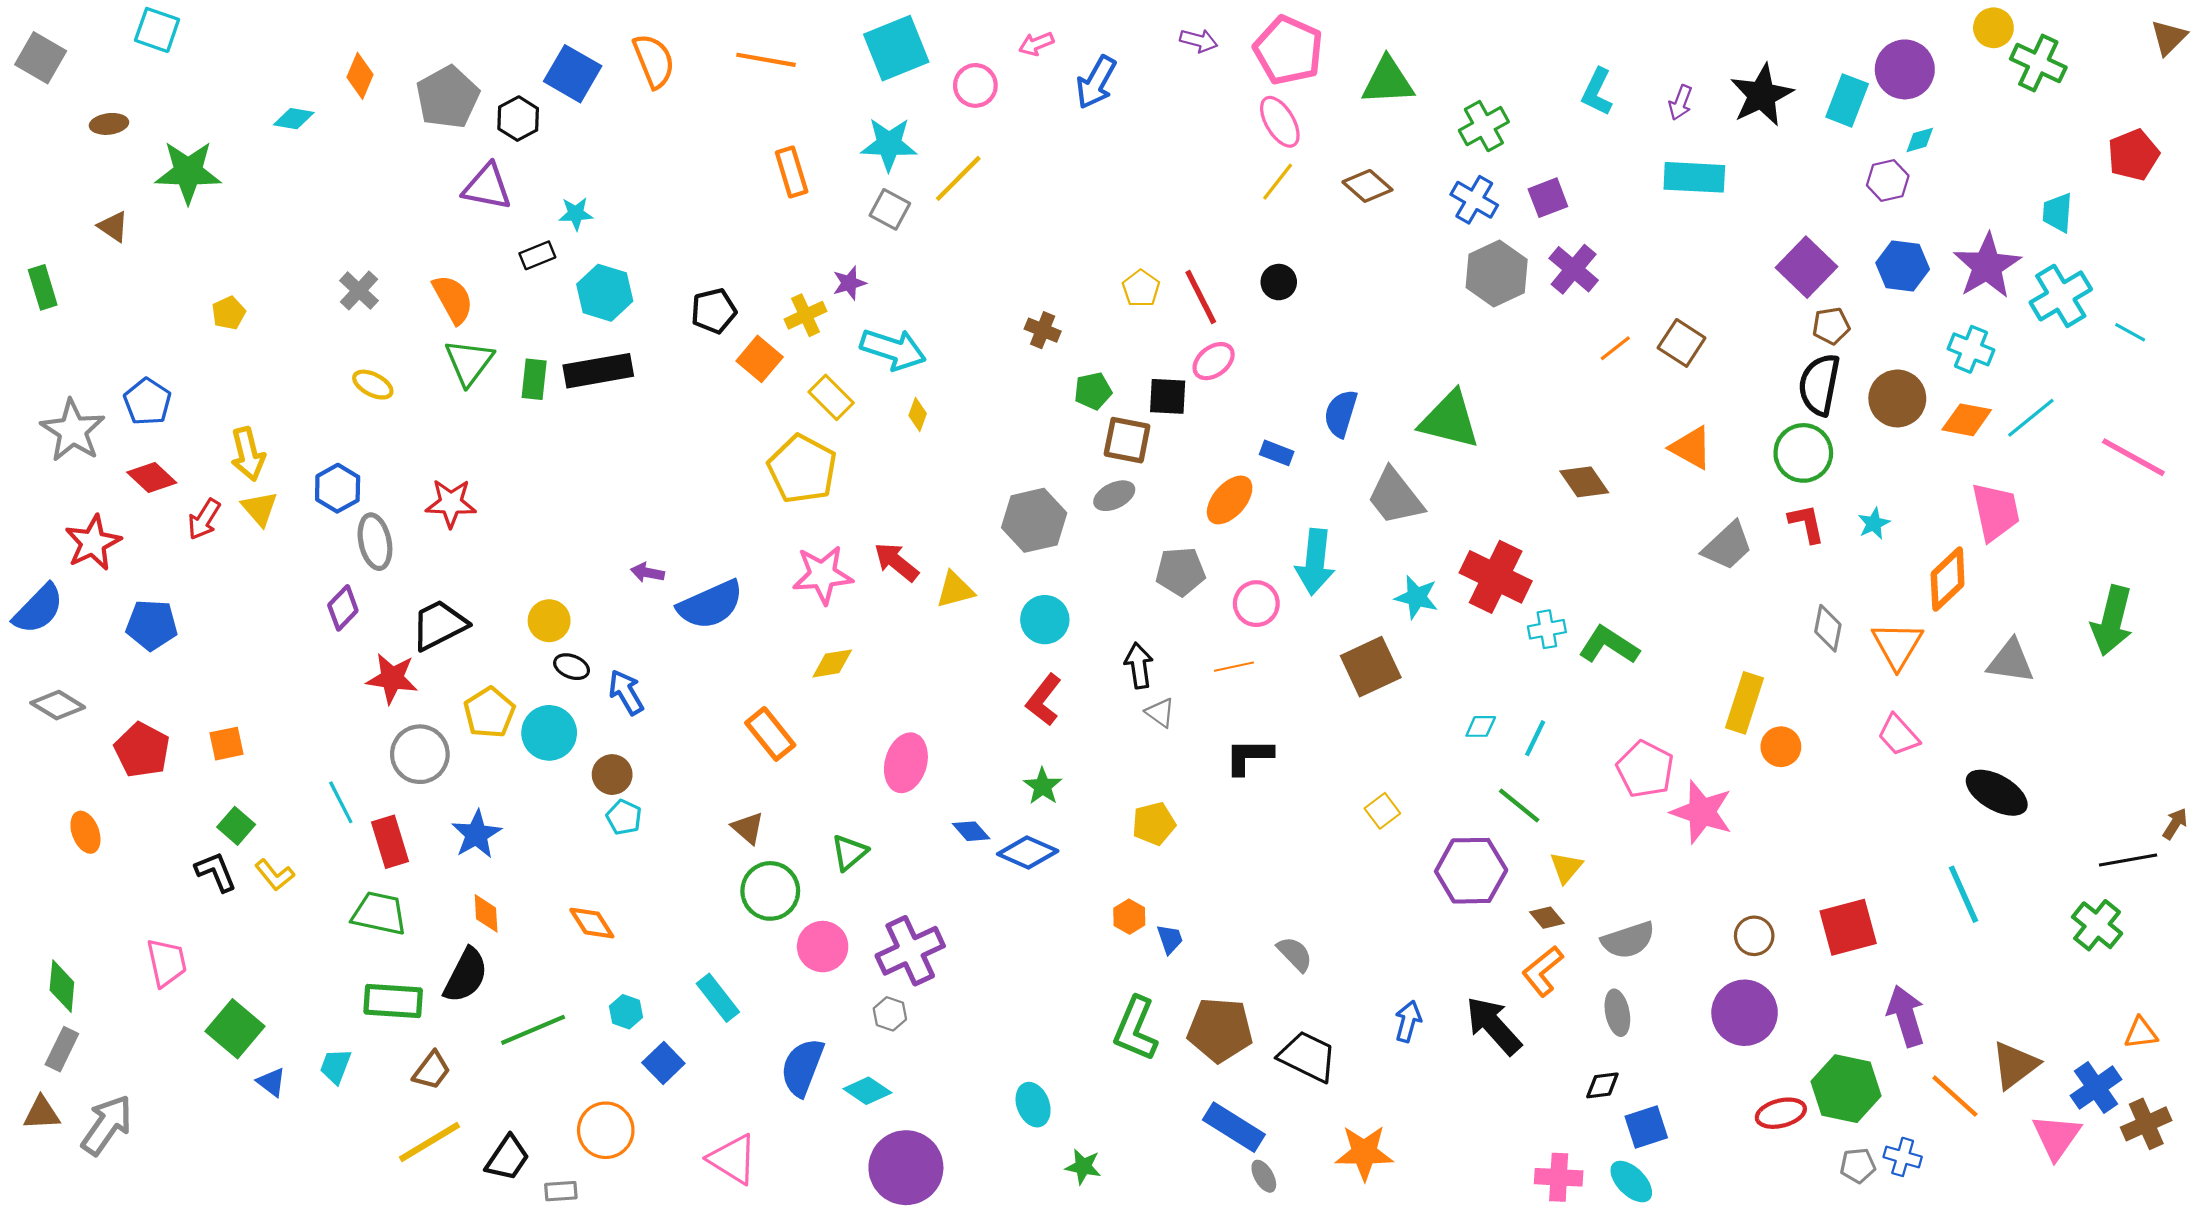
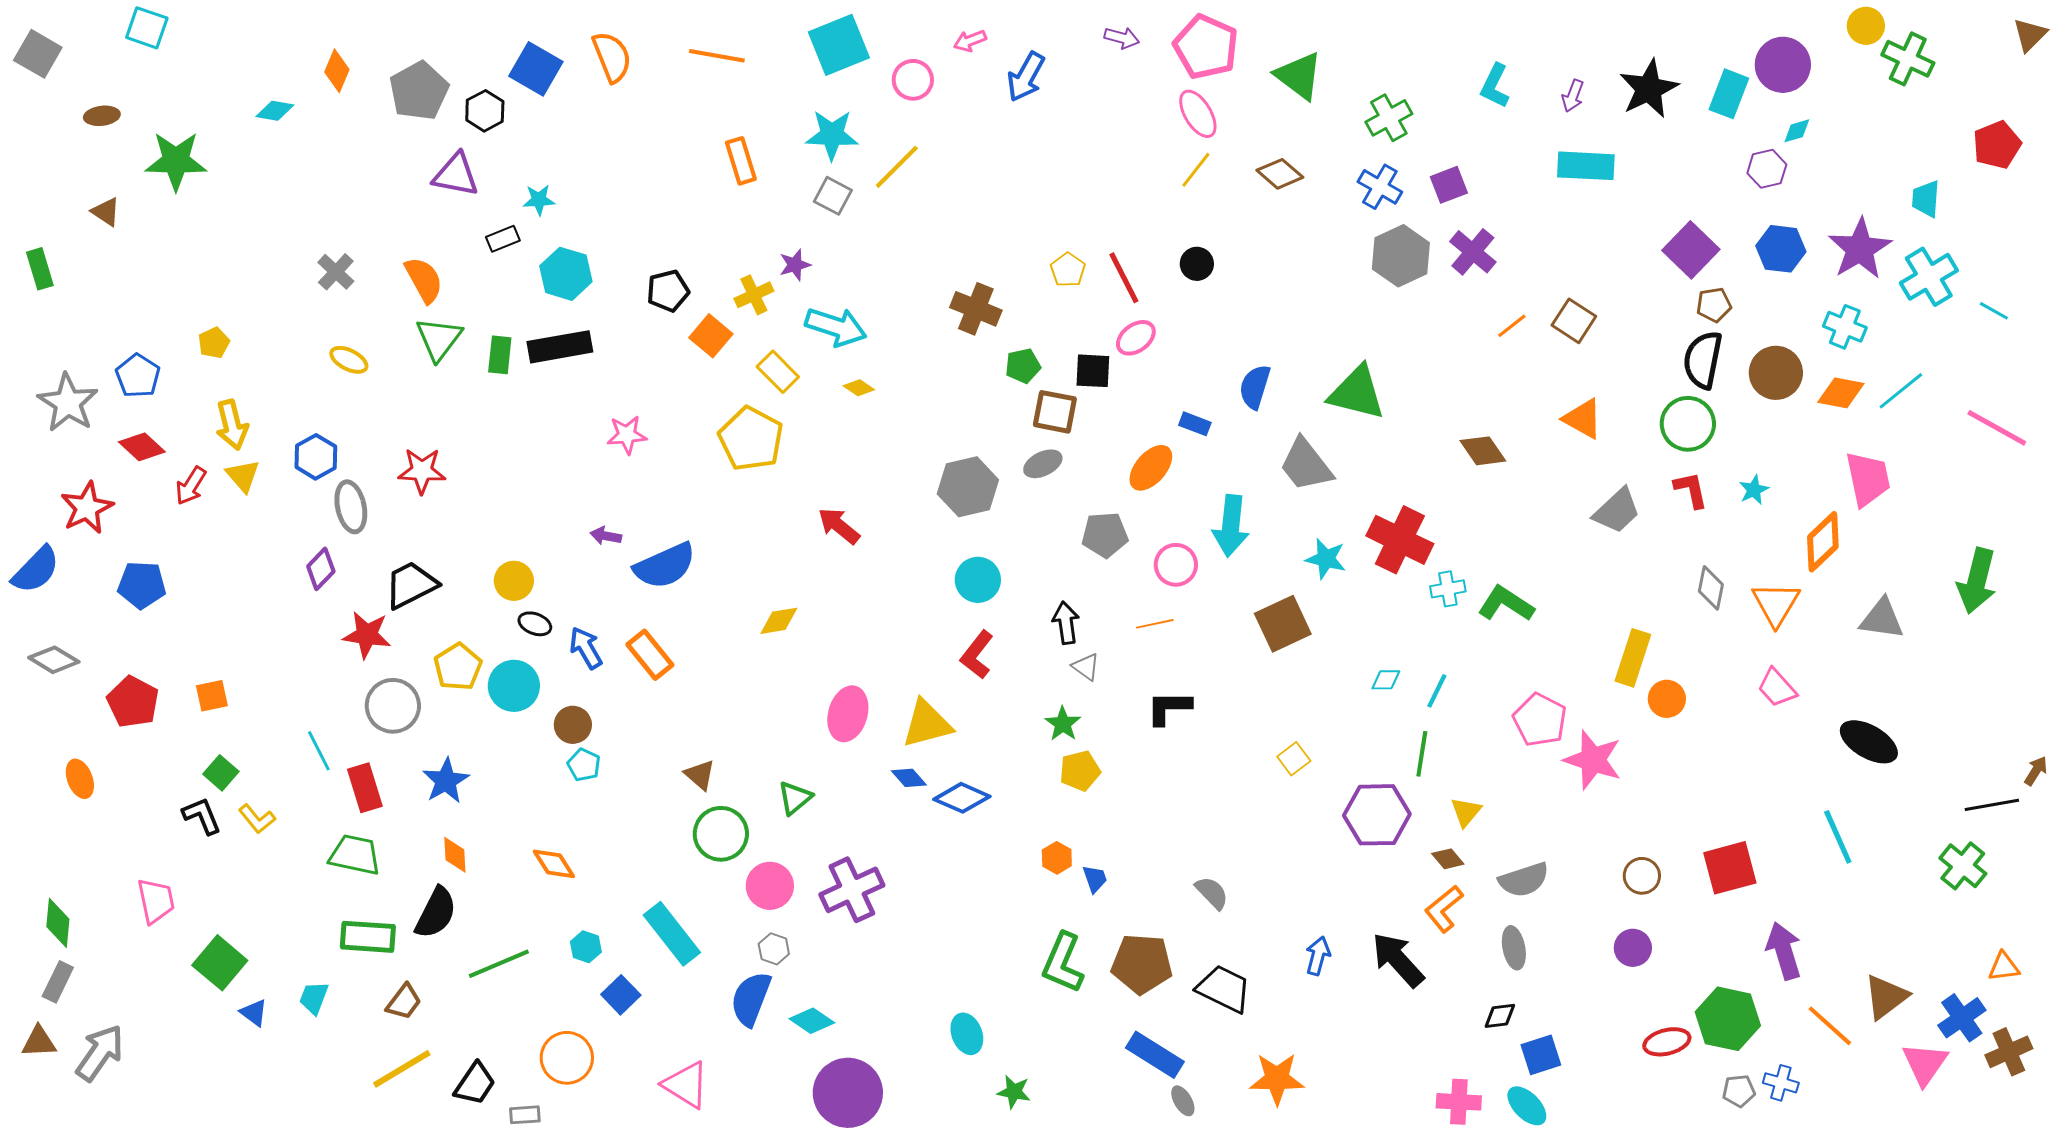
green triangle: (1388, 81) -> (1299, 76), turned 40
yellow pentagon: (229, 313) -> (214, 343), moved
brown cross: (1043, 330) -> (976, 309), size x1.5
yellow diamond: (918, 415) -> (859, 388), turned -76
pink star: (823, 575) -> (627, 435), moved, size x0.7
yellow triangle: (955, 590) -> (927, 724), moved, size x1.4
orange rectangle: (770, 734) -> (650, 655), moved
green star: (1043, 786) -> (1063, 724), moved
green line: (1519, 806) -> (1422, 754), turned 60
cyan rectangle: (718, 998) -> (672, 934), size x1.4
purple circle: (1745, 1013) -> (1633, 948), size x0.6
gray hexagon: (890, 1014) -> (774, 949), moved

